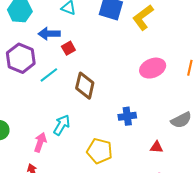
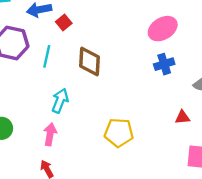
cyan line: (49, 75) -> (47, 56), turned -30
blue cross: (127, 116) -> (164, 64), moved
cyan arrow: (62, 125) -> (60, 101), moved

